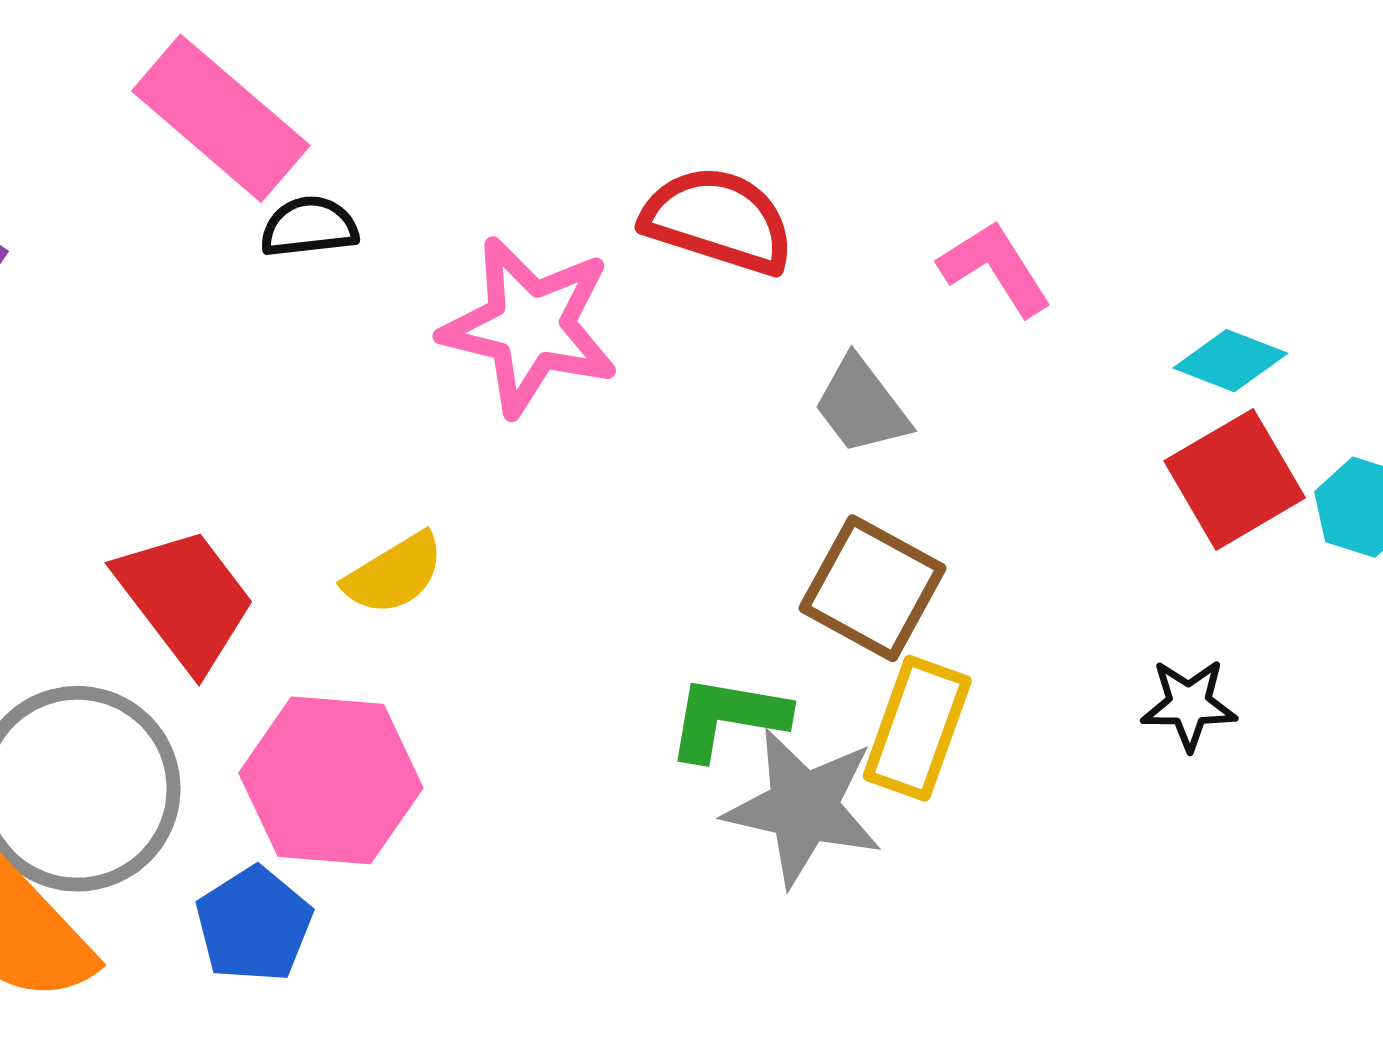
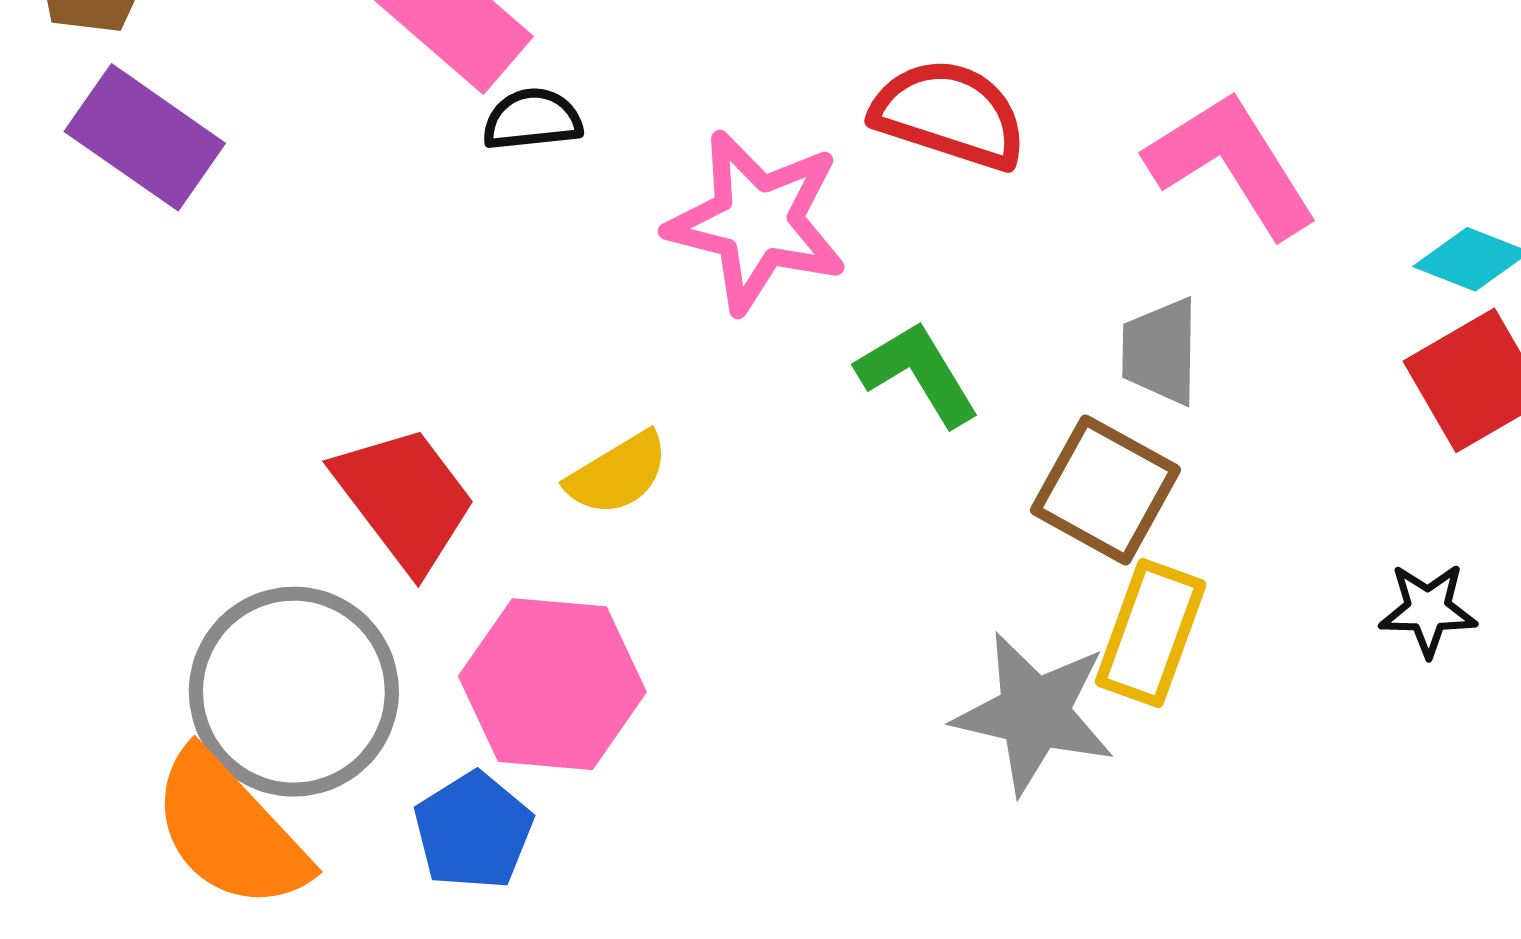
pink L-shape: (995, 268) -> (1232, 164), size x1.5
gray trapezoid: (861, 406) -> (1160, 351), moved, turned 38
green L-shape: (727, 718) -> (918, 374), moved, turned 49

